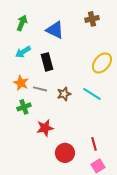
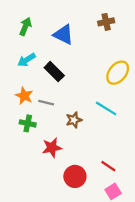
black rectangle: (47, 62) -> (54, 72), turned -30
brown star: (64, 94) -> (74, 120), moved
green cross: (24, 107) -> (28, 123), turned 32
red line: (94, 144) -> (108, 166), turned -40

